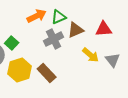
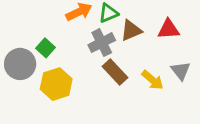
yellow arrow: (91, 55) -> (153, 80), moved
brown rectangle: (47, 73) -> (115, 72), moved

